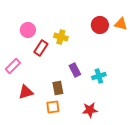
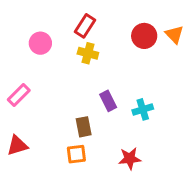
orange triangle: (121, 24) -> (174, 34), turned 32
red rectangle: (41, 48) -> (85, 26), moved
red triangle: (26, 92) -> (17, 146), moved

